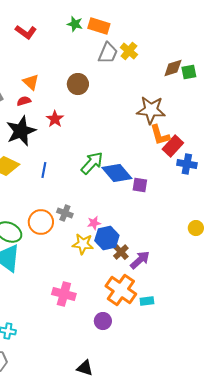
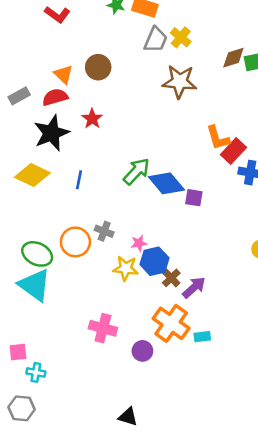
brown circle: (78, 84) -> (98, 67), moved
red semicircle: (24, 101) -> (55, 97), size x1.5
brown star: (151, 110) -> (180, 82), moved
purple circle: (103, 321) -> (142, 351), moved

